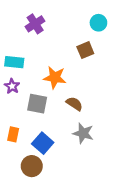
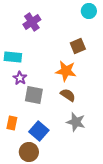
cyan circle: (98, 23) -> (89, 11), moved
orange star: (55, 77) -> (66, 71), moved
purple star: (12, 86) -> (20, 78), moved

